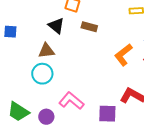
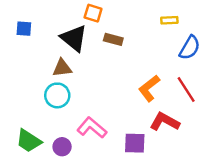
black triangle: (56, 26) -> (74, 38), size x1.4
blue square: (10, 32) -> (24, 29), moved
orange L-shape: (123, 55) -> (149, 88), moved

